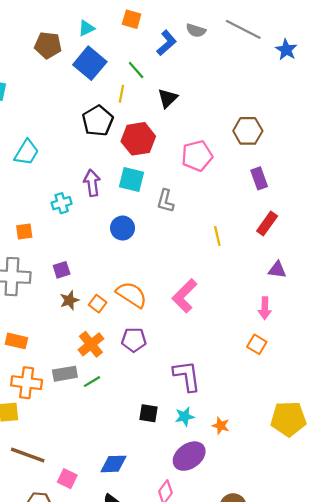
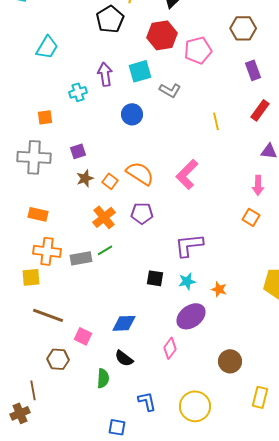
red hexagon: (138, 139) -> (162, 35), moved
cyan square: (132, 179) -> (140, 71), turned -30
gray L-shape: (165, 201) -> (170, 90), turned -75
gray rectangle: (65, 374) -> (81, 258), moved
purple L-shape: (187, 376) -> (189, 245), turned -88

